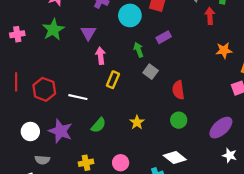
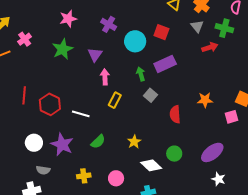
red arrow: (210, 16) -> (210, 47), turned 70
pink cross: (17, 34) -> (25, 39), moved, turned -32
purple rectangle: (164, 37) -> (165, 64), size x1.5
orange star: (224, 50) -> (205, 100), moved
green circle: (179, 120) -> (174, 154), moved
white diamond: (175, 157) -> (151, 165), moved

